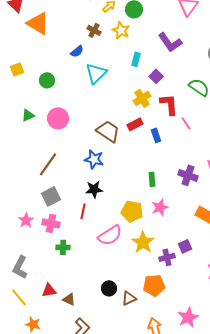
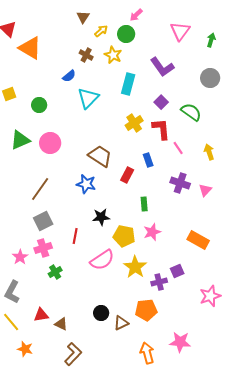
cyan rectangle: (136, 59) -> (128, 84), size x1.5
purple square: (156, 76) -> (161, 102), moved
green triangle: (28, 115) -> (20, 140), size x1.5
red rectangle: (135, 124) -> (127, 175), moved, turned -35
purple cross: (188, 175) -> (180, 183), moved
black star: (94, 189) -> (101, 217), moved
pink star: (26, 220) -> (20, 257), moved
pink cross: (51, 223) -> (43, 248), turned -30
green cross: (63, 247) -> (55, 272), turned -32
pink star: (188, 317) -> (180, 342), turned 30

